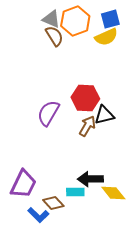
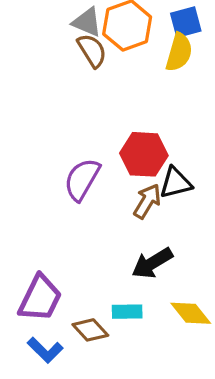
yellow semicircle: (106, 37) -> (179, 52), turned -50
black arrow: (90, 179) -> (152, 263), moved, turned -30
blue L-shape: (38, 215) -> (45, 350), moved

